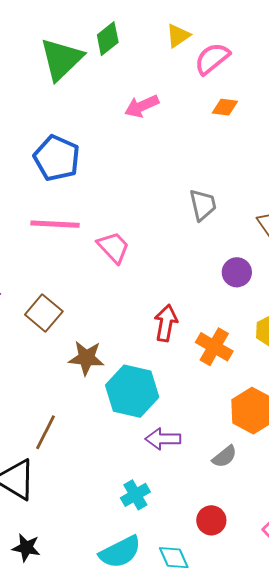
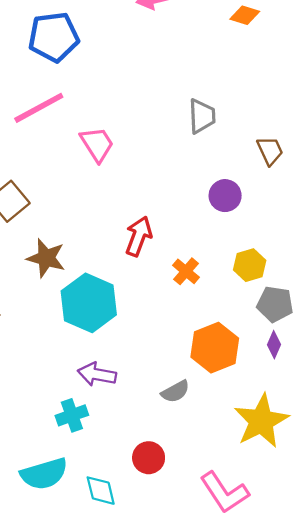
blue pentagon: (57, 158) -> (54, 37), turned 30
pink line: (55, 224) -> (39, 108), turned -42
orange cross: (214, 347) -> (186, 271), size x0.7
purple arrow: (163, 439) -> (97, 374), moved

